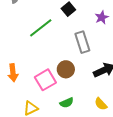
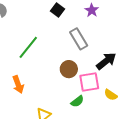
green line: (41, 28) -> (28, 47), moved
pink square: (45, 80) -> (89, 82), moved, turned 35

